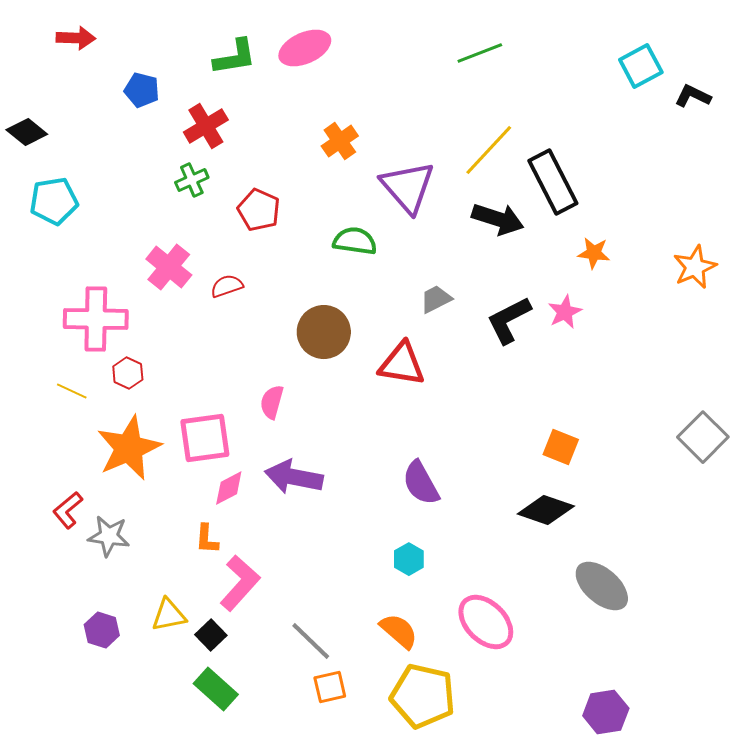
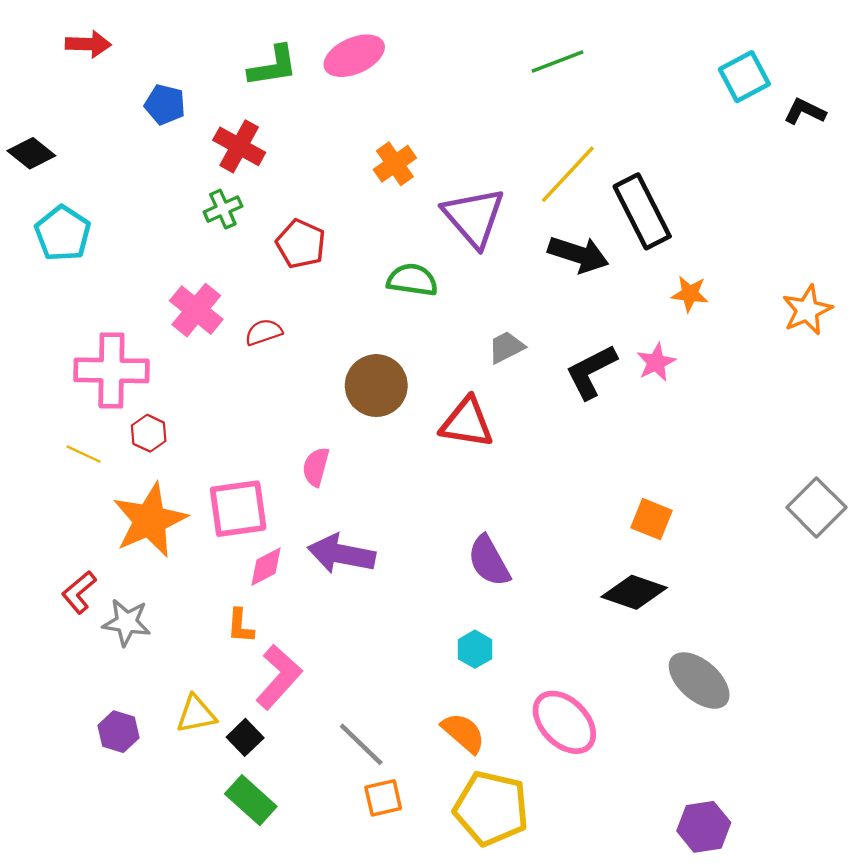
red cross: (206, 126) -> (239, 146), turned -30
cyan pentagon: (54, 201) -> (63, 233), turned -30

